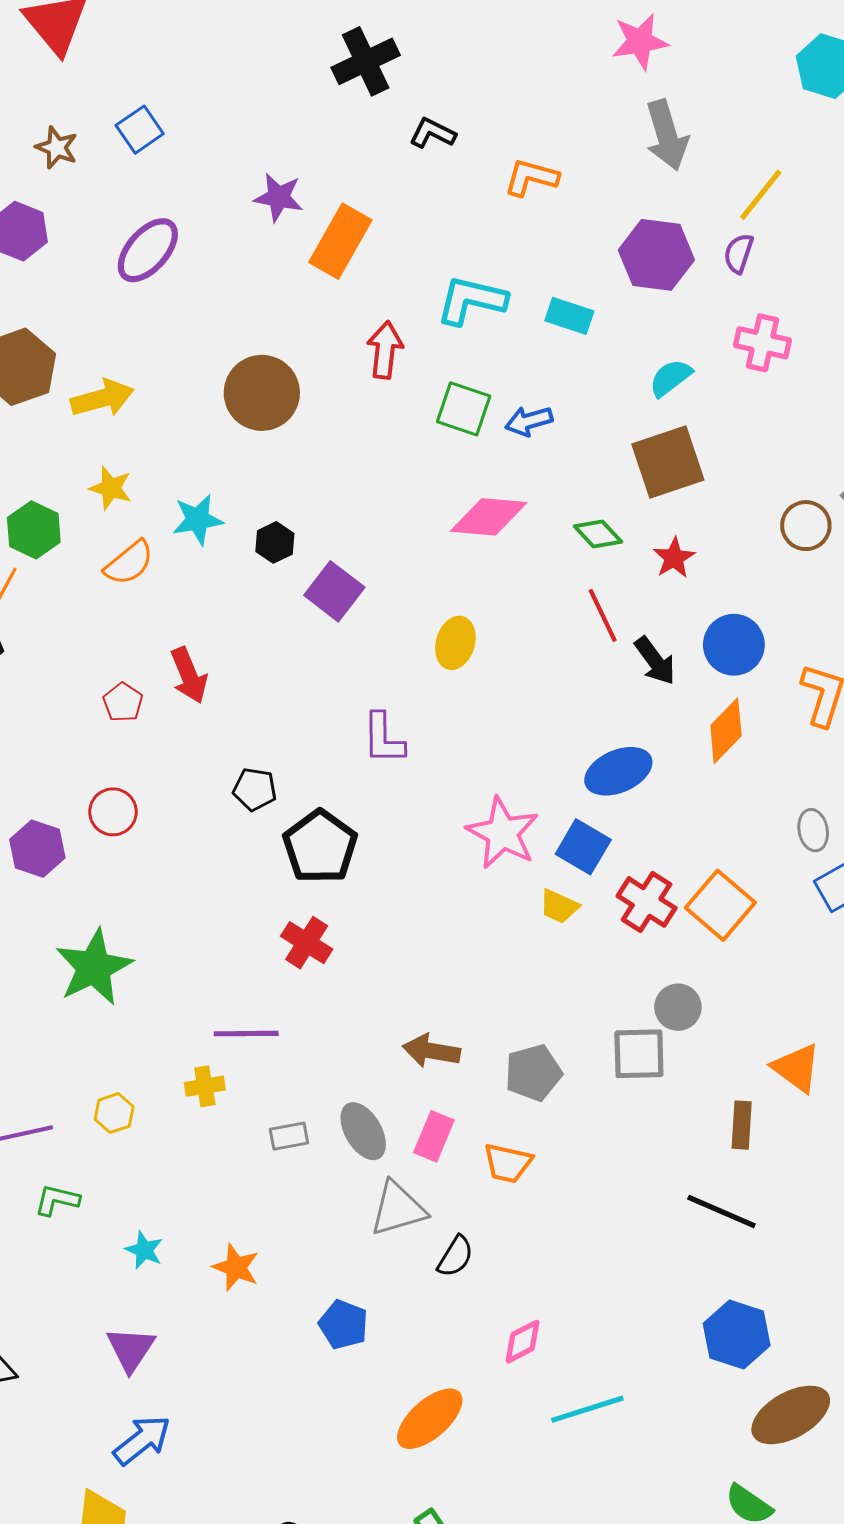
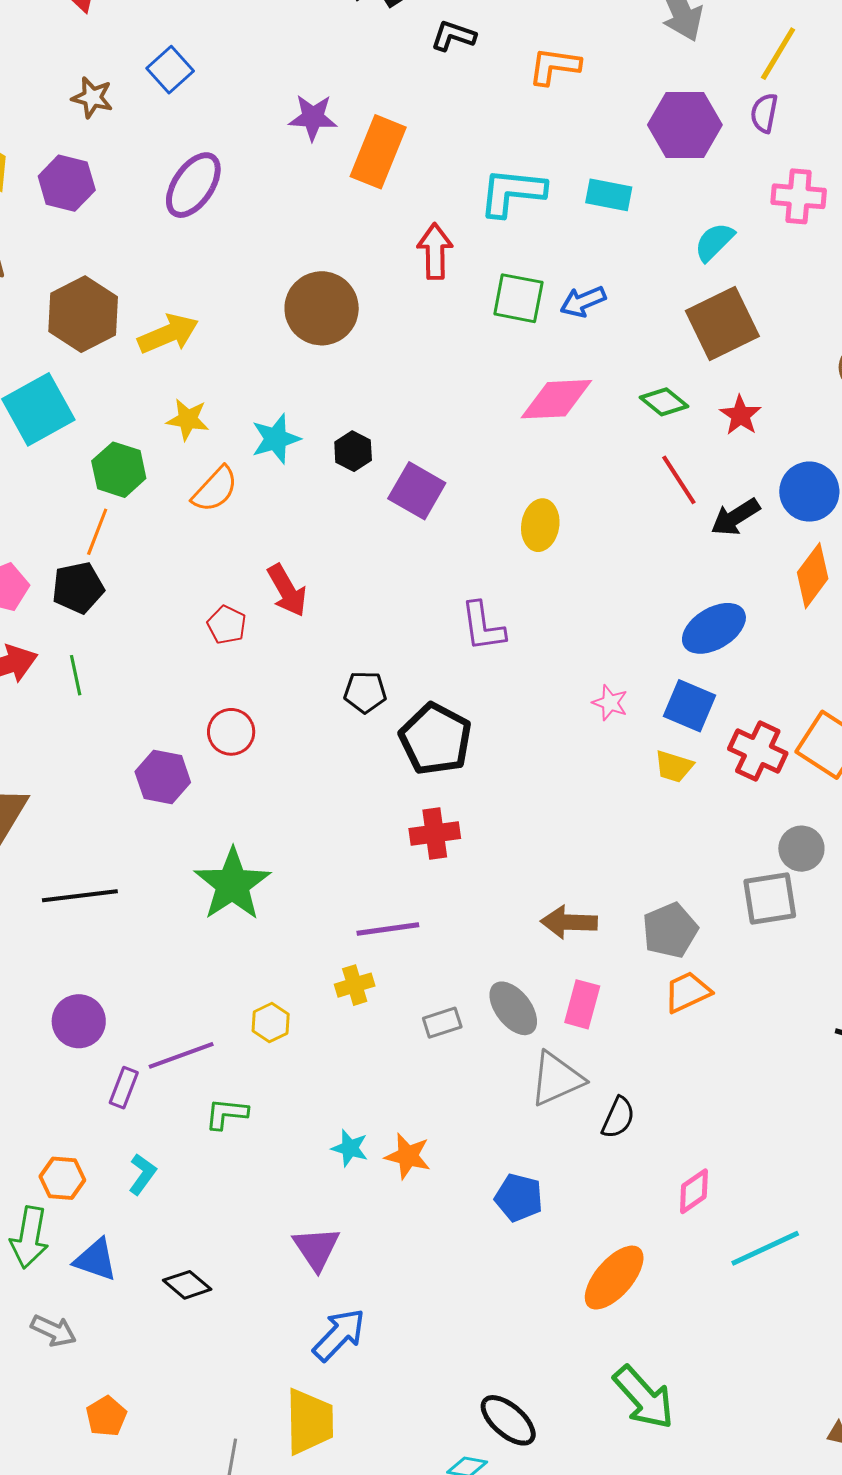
black arrow: (655, 661) -> (735, 517), turned 102
pink star: (503, 833) -> (610, 703), size x0.5
red cross: (307, 943) -> (435, 833), turned -33
orange trapezoid: (508, 1163) -> (688, 992), moved, turned 150
cyan star: (144, 1250) -> (350, 1148), moved

